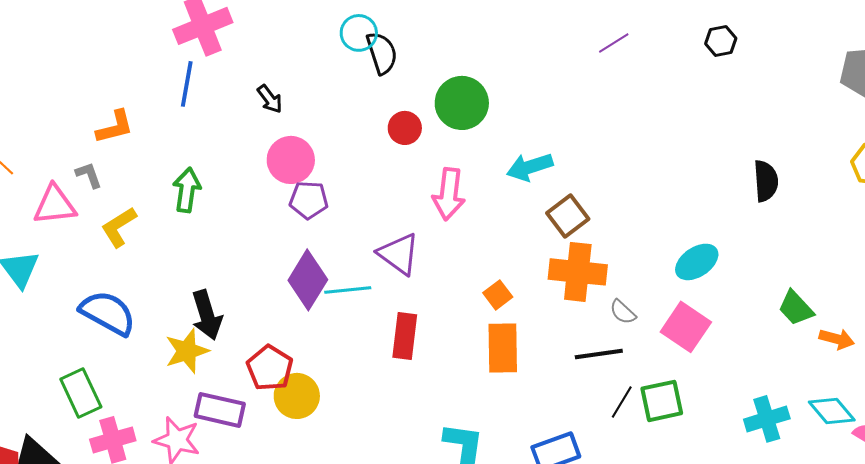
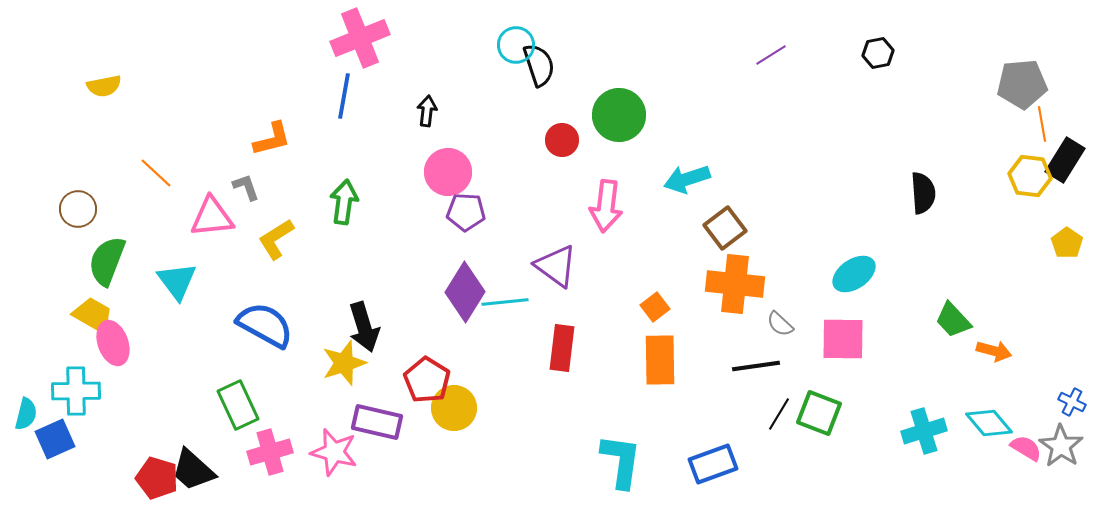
black arrow: (270, 99) -> (427, 111), turned -136
pink square: (686, 327) -> (843, 339), turned -33
green square: (662, 401) -> (819, 413), turned 33

